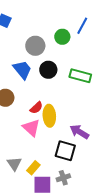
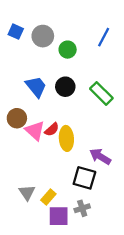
green circle: (62, 37) -> (68, 50), moved
gray circle: (35, 46) -> (43, 36), moved
green rectangle: (80, 76) -> (101, 93), turned 30
pink triangle: (31, 128) -> (35, 131), moved

